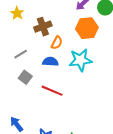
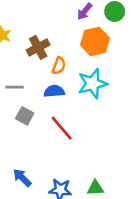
gray line: (21, 54) -> (14, 87), turned 40
red line: (52, 91) -> (62, 128), turned 35

